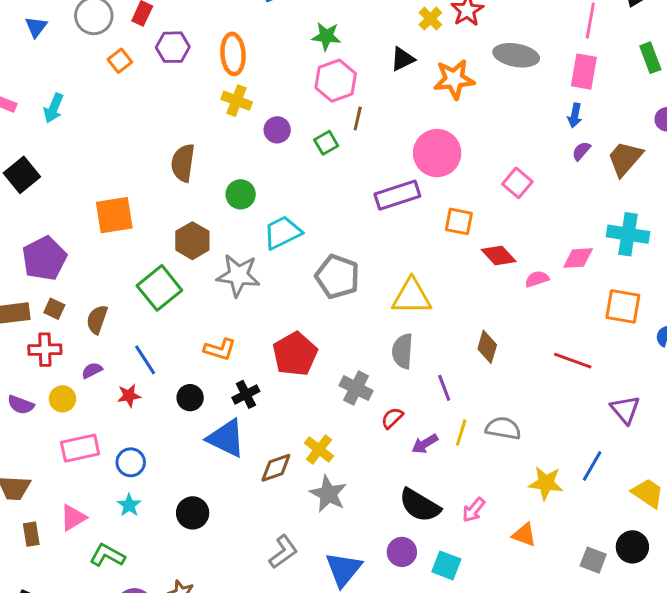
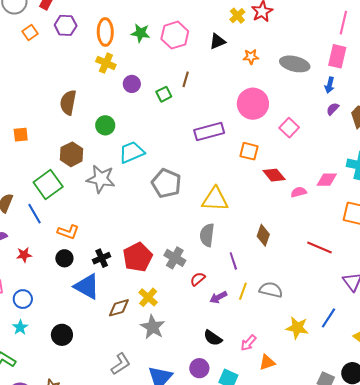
green star: (326, 36) -> (140, 33), moved
gray ellipse: (516, 55) -> (295, 64), moved
orange star: (454, 79) -> (251, 57), size x0.6
pink hexagon: (336, 81) -> (175, 35), moved
pink circle: (437, 153) -> (253, 104), moved
orange square: (114, 215) -> (21, 135), size x0.6
orange L-shape: (220, 349) -> (68, 232), moved
red pentagon: (295, 354) -> (138, 257), moved
blue line: (145, 360) -> (35, 214), moved
black semicircle: (420, 505) -> (213, 338), size x0.7
orange triangle: (524, 535) -> (267, 362), moved, turned -42

